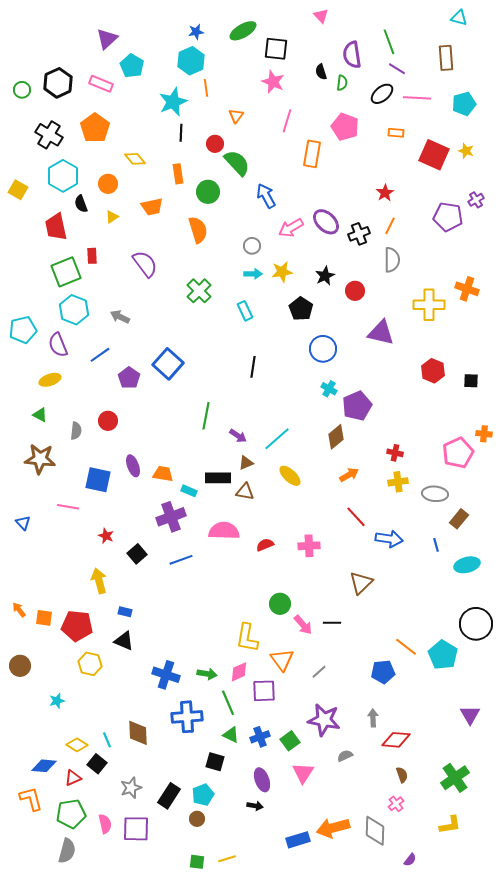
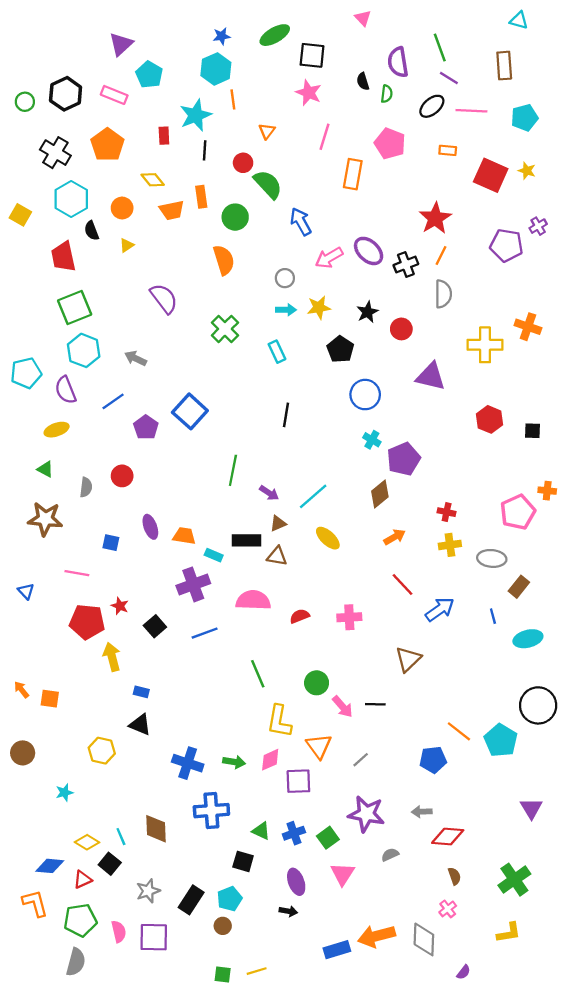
red star: (385, 193) -> (435, 218), size x1.6
orange trapezoid: (152, 207) -> (172, 210), moved
red rectangle: (92, 256) -> (164, 136), moved
blue square: (98, 480) -> (111, 543), size x0.6
blue arrow: (389, 539) -> (440, 609), turned -44
red pentagon: (77, 626) -> (87, 622), moved
green line: (228, 703) -> (258, 674), moved
gray arrow: (373, 718) -> (422, 812), turned -90

